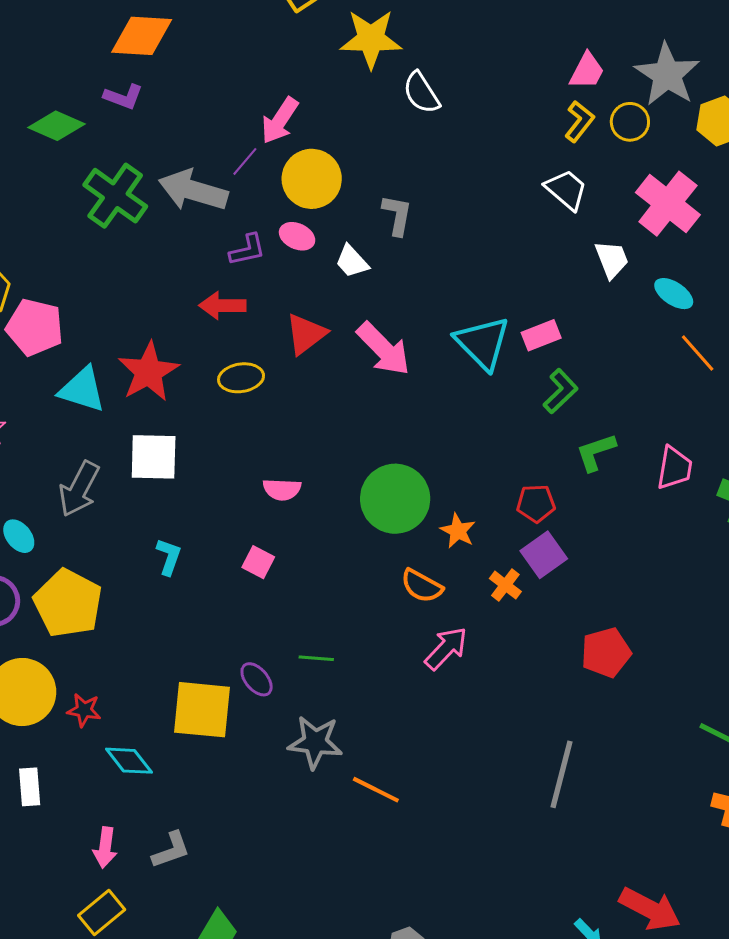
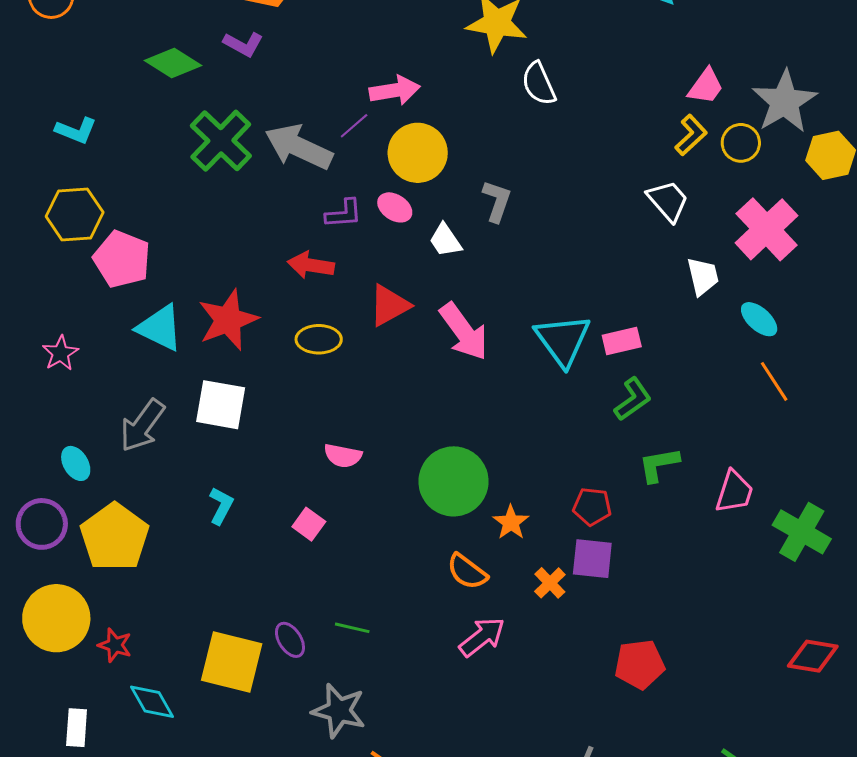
pink arrow: (280, 121) -> (395, 90), turned -141
purple square: (544, 555) -> (592, 559), turned 33
white rectangle: (30, 787) -> (77, 728), moved

